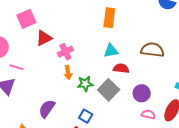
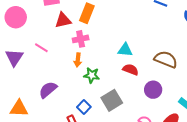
orange rectangle: (109, 18) -> (87, 13), moved
pink line: (16, 67) -> (41, 48), moved
gray square: (109, 90) -> (112, 100), moved
purple circle: (142, 93) -> (153, 90), moved

